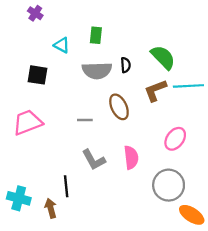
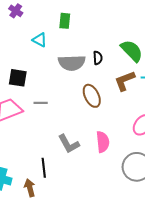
green rectangle: (96, 35) -> (65, 21), moved
black square: (37, 75) -> (18, 78), moved
gray line: (85, 120) -> (41, 103), moved

